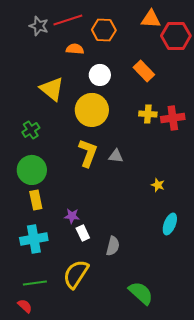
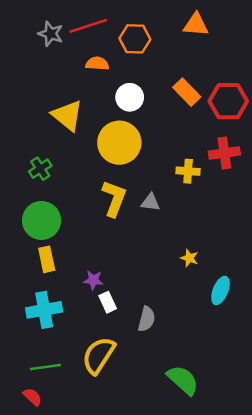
red hexagon: (176, 36) -> (228, 101), moved
yellow cross: (148, 114) -> (188, 171), moved
yellow star: (158, 185) -> (189, 258), moved

